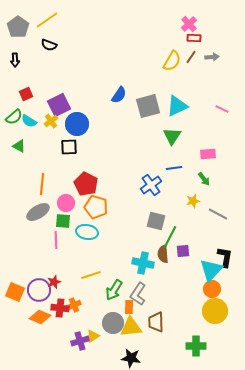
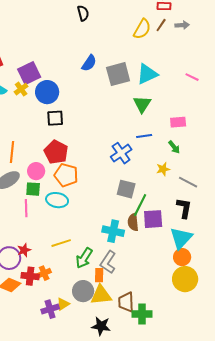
black semicircle: (49, 45) -> (83, 13), moved, turned -126
black square: (69, 147) -> (55, 118), moved
purple square: (183, 251) -> (153, 219), size x1.5
black L-shape: (225, 257) -> (184, 208), moved
brown trapezoid: (156, 322) -> (126, 302), moved
green cross: (196, 346) -> (142, 314), moved

